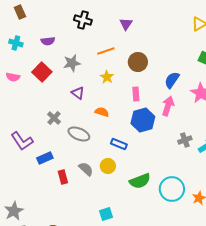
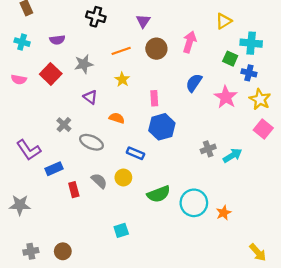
brown circle: (138, 62) -> (156, 49), moved
pink arrow: (168, 106) -> (189, 42), moved
gray star: (14, 211) -> (20, 205), moved, turned 30

